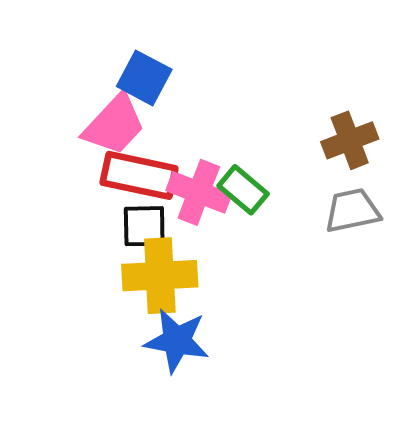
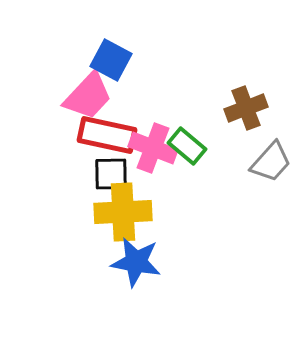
brown cross: (350, 140) -> (246, 108), moved
gray trapezoid: (352, 211) -> (271, 162), turned 144

